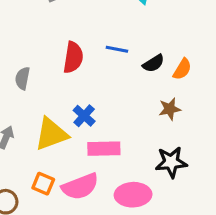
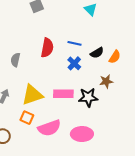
blue cross: (84, 116) -> (74, 63), moved
pink rectangle: (104, 149) -> (63, 94), moved
black star: (171, 162) -> (88, 97), moved
orange square: (43, 184) -> (27, 118), moved

